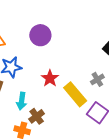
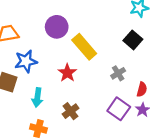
yellow rectangle: (75, 94) -> (84, 47), moved
brown cross: (37, 116) -> (71, 111), moved

